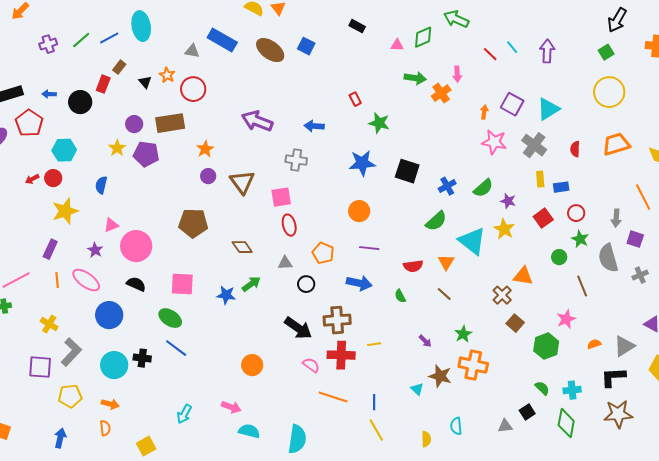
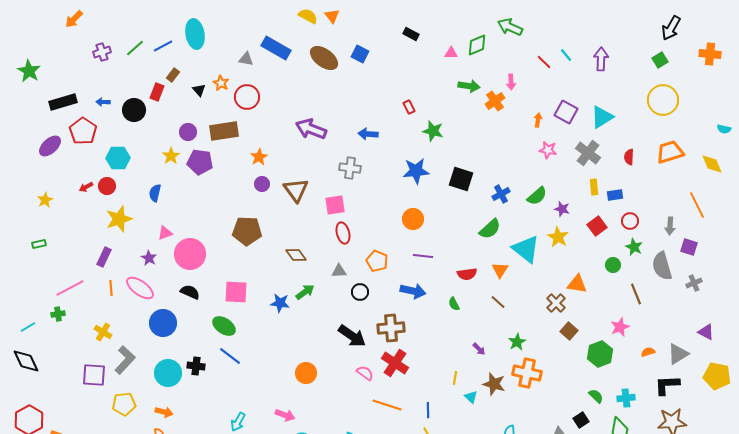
pink star: (494, 142) -> (548, 150), size x0.7
yellow line: (374, 344) -> (455, 378), moved, turned -72
red cross: (341, 355) -> (395, 363), turned 32

